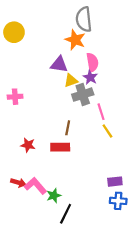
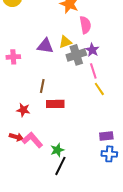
purple triangle: (59, 64) -> (45, 46), moved
purple star: (90, 77) -> (92, 50), moved
brown line: (68, 128) -> (42, 86), moved
red star: (28, 145) -> (23, 110), moved
green star: (54, 196) -> (57, 150), moved

